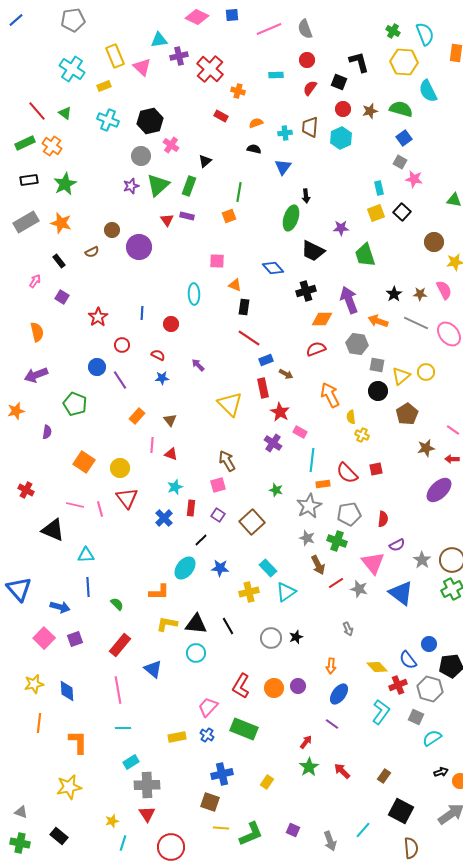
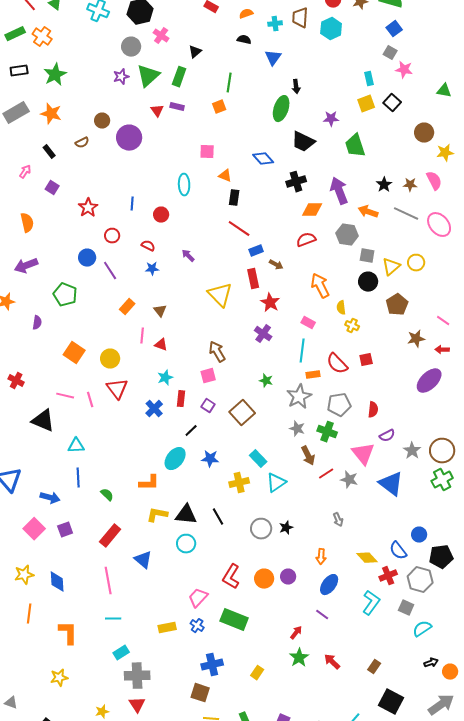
pink rectangle: (300, 432) -> (308, 323), moved
yellow star: (69, 787) -> (59, 678), size x0.7

